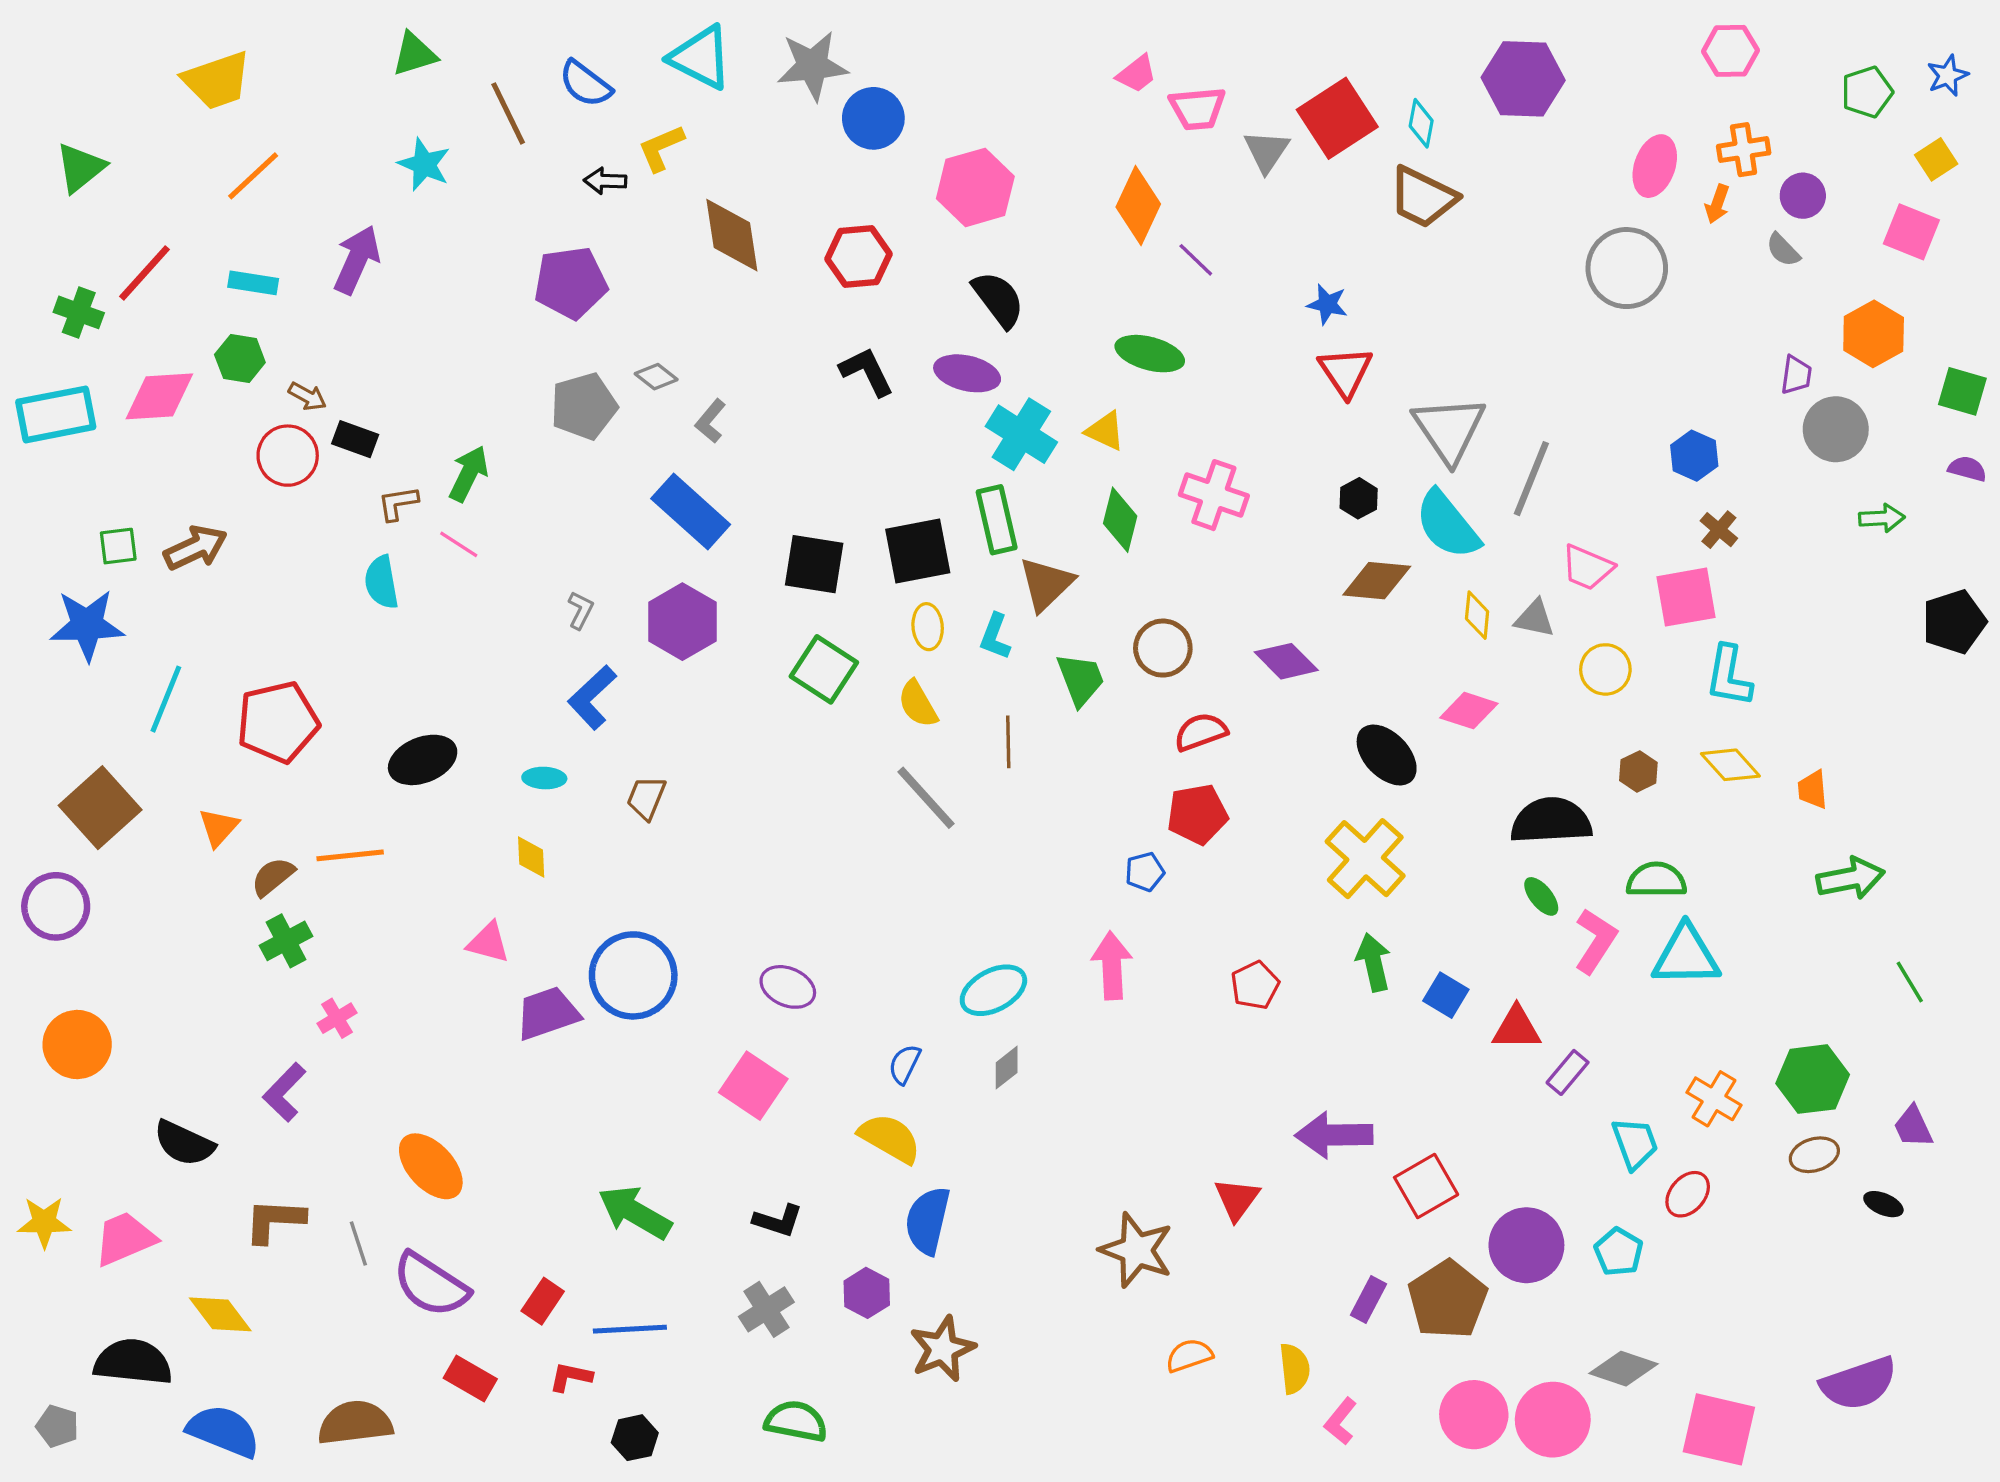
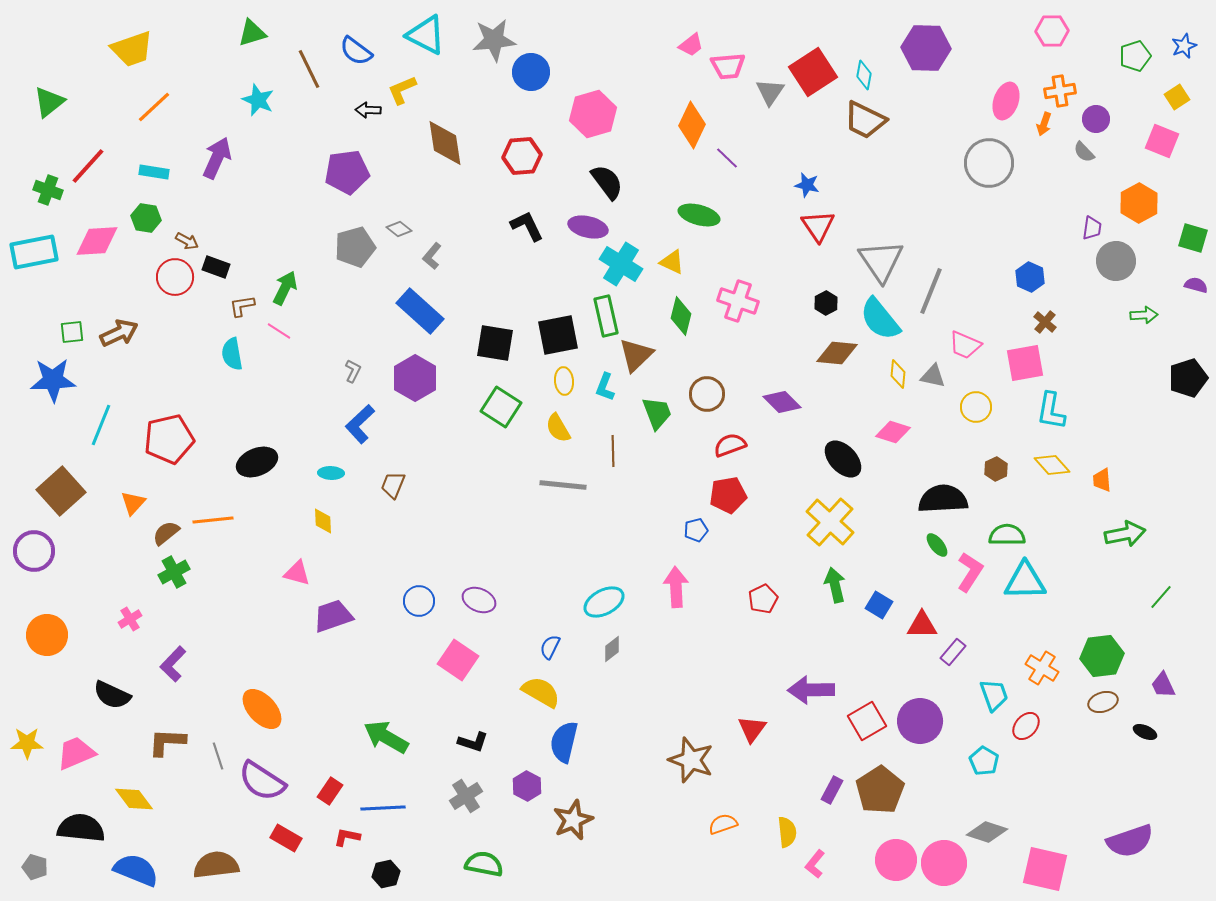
gray line: (926, 798) -> (563, 485), turned -42
blue circle: (633, 975) -> (419, 601), moved, size x0.6
green line: (1910, 982) -> (1161, 597), turned 72
pink cross: (337, 1018) -> (130, 619), moved
purple circle: (1526, 1245) -> (920, 721), moved

